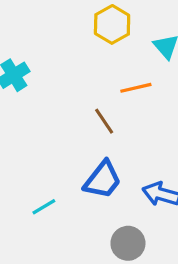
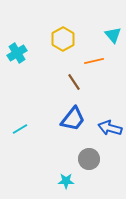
yellow hexagon: (112, 24) -> (63, 39), moved
cyan line: (44, 207) -> (20, 129), moved

